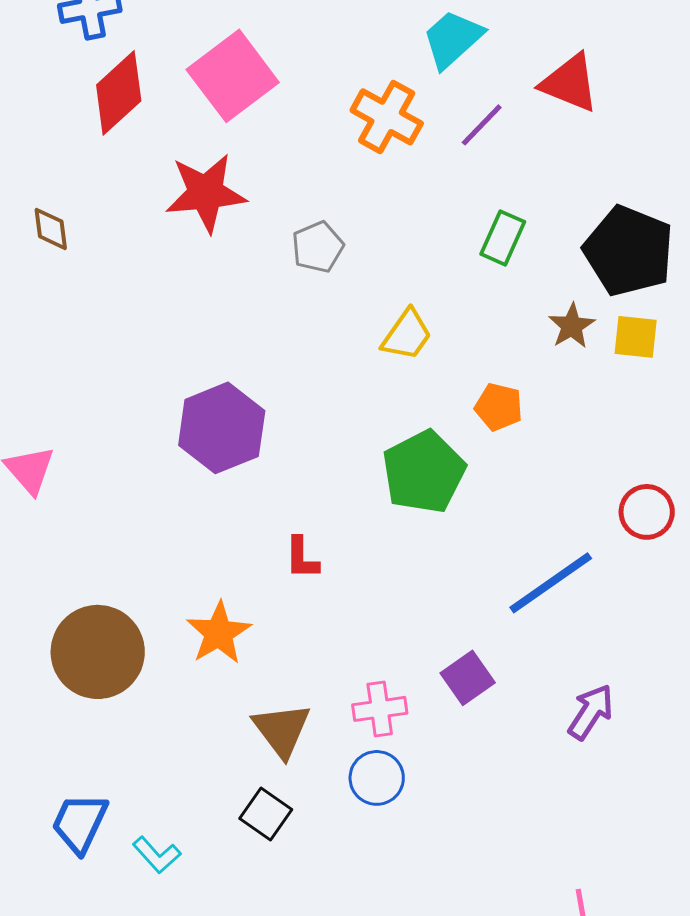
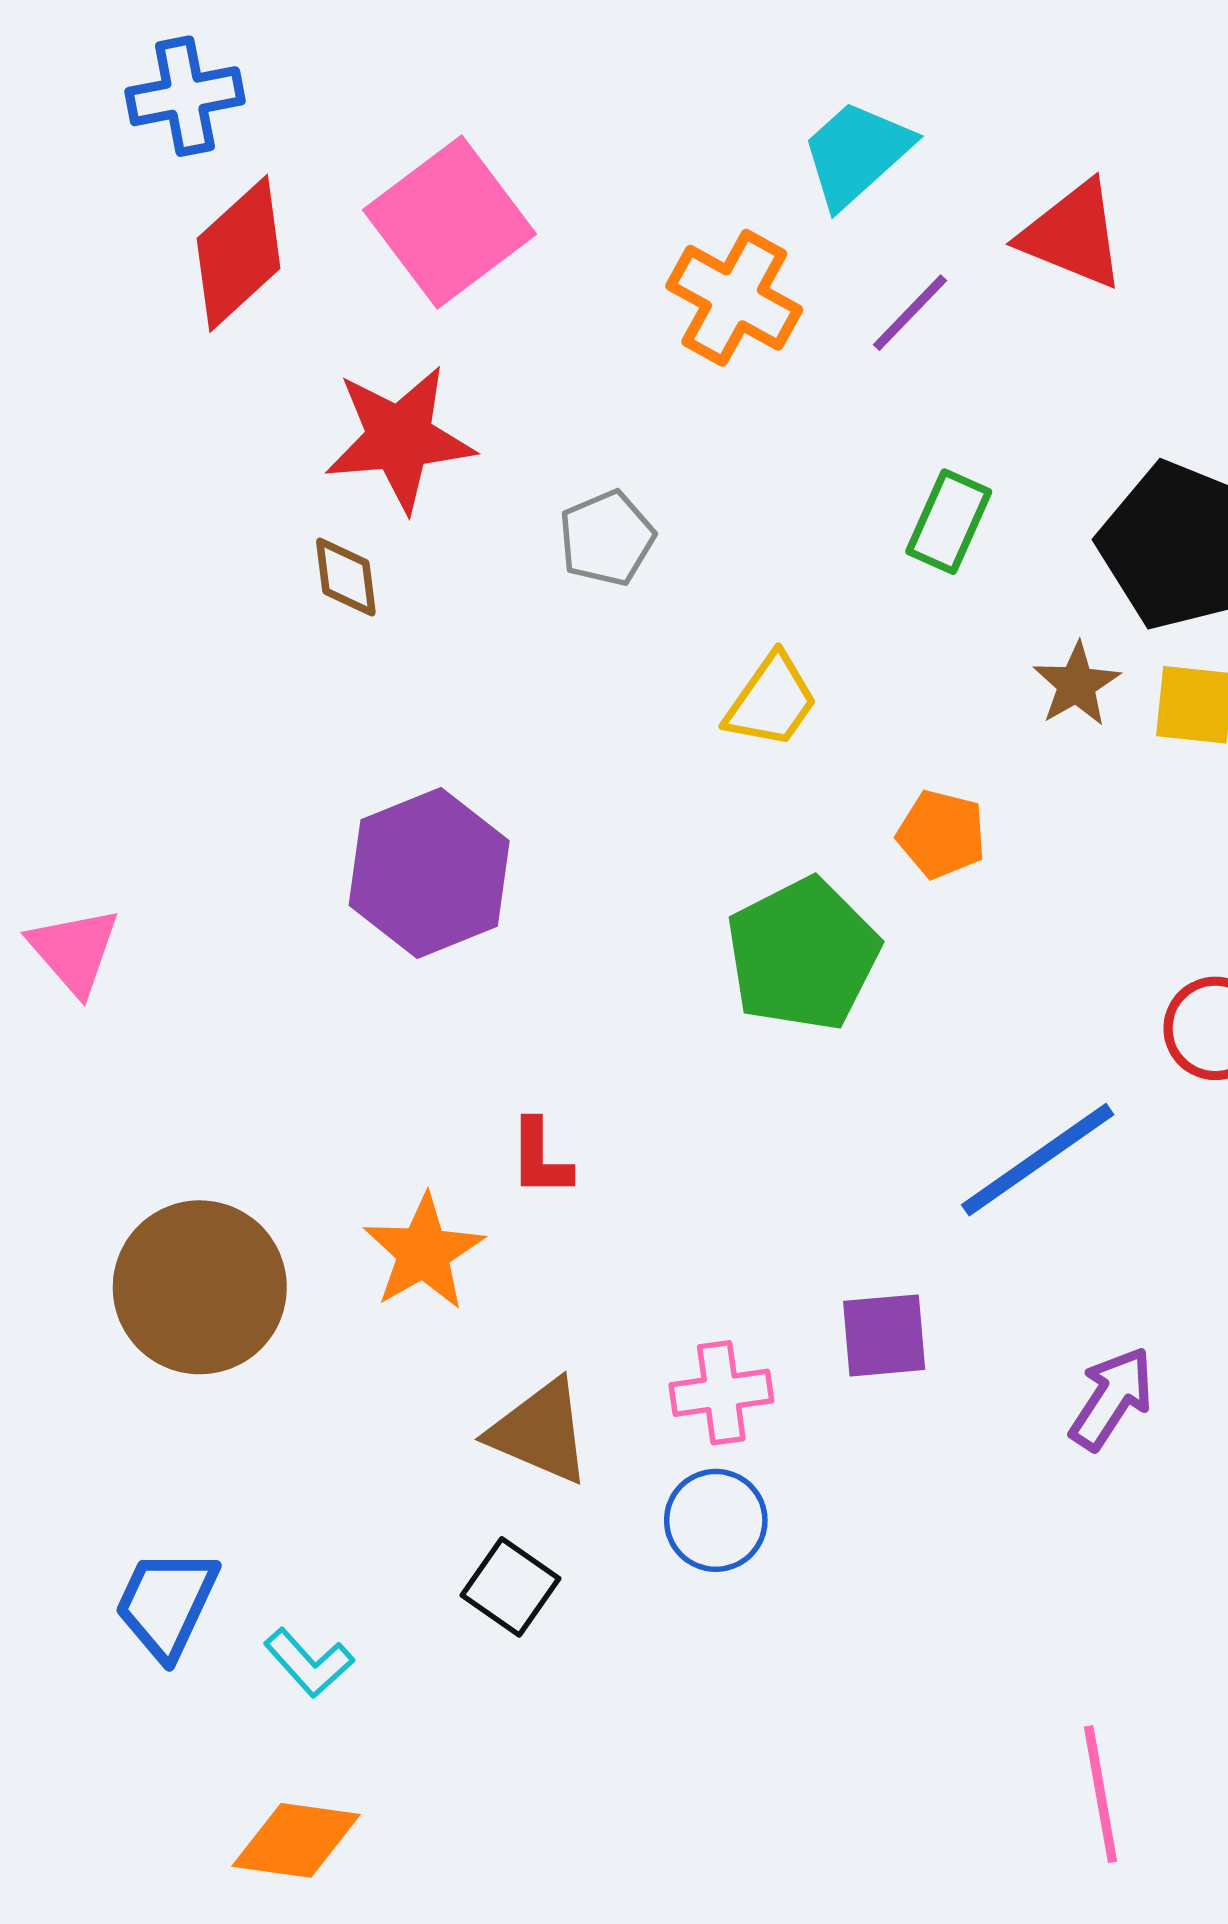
brown diamond: (51, 229) -> (346, 577), moved
red L-shape: (302, 558) -> (540, 1158), moved
purple square: (468, 678) -> (884, 1335), turned 30
brown triangle: (282, 730) -> (540, 1432), turned -30

